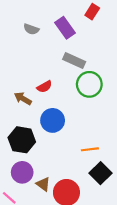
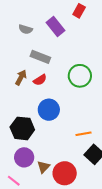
gray rectangle: (74, 60) -> (40, 57), moved
brown arrow: (23, 98) -> (21, 77), moved, turned 91
brown triangle: (43, 184) -> (43, 167), turned 40

